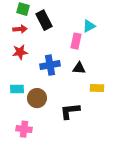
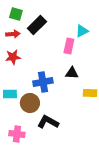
black rectangle: (44, 20) -> (37, 25), turned 72
blue cross: (50, 65) -> (43, 82), moved
black L-shape: (70, 111) -> (48, 122), moved, turned 35

